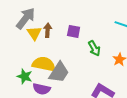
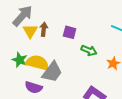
green arrow: (94, 48) -> (89, 50), turned -42
green star: (25, 76) -> (20, 60), moved

